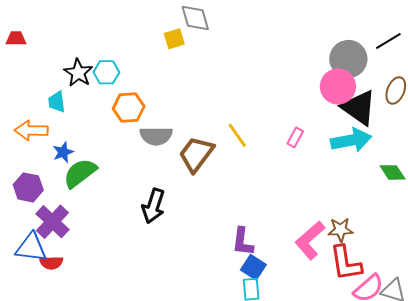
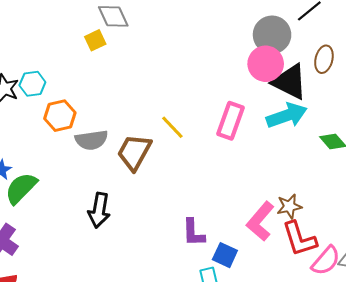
pink rectangle: (295, 137) -> (231, 121), size x1.8
blue square: (253, 267) -> (225, 255), moved

